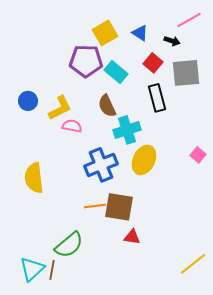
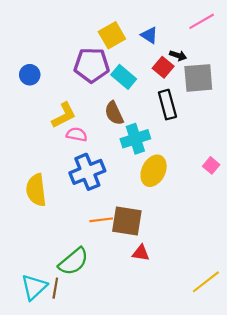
black arrow: (172, 41) -> (178, 55), moved
blue circle: (28, 101) -> (30, 75), moved
blue cross: (101, 165) -> (87, 172), moved

